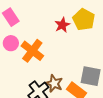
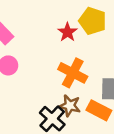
orange cross: (32, 51) -> (73, 73), moved

